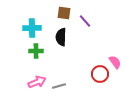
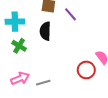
green cross: (36, 51) -> (19, 46), turned 32

